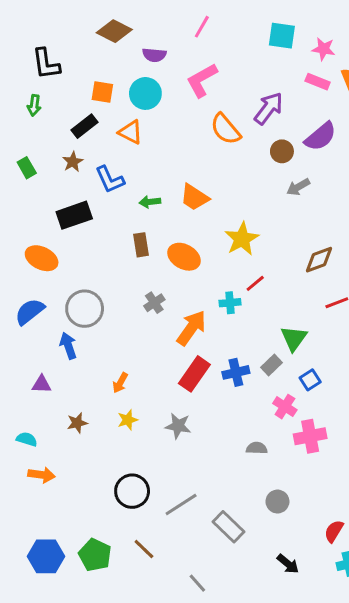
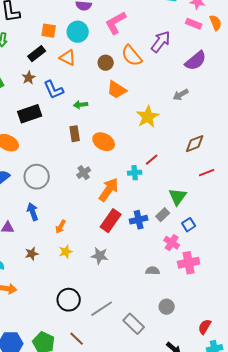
brown circle: (282, 151) -> (106, 63), moved
orange trapezoid: (194, 197) -> (117, 90), moved
yellow star: (242, 239) -> (148, 117), moved
blue arrow: (68, 346) -> (33, 212), moved

